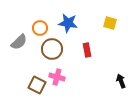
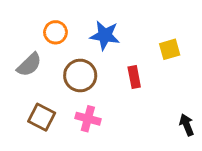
yellow square: (110, 23) -> (170, 49), moved, turned -32
orange circle: (40, 28) -> (55, 32), moved
brown square: (37, 85) -> (42, 117), moved

